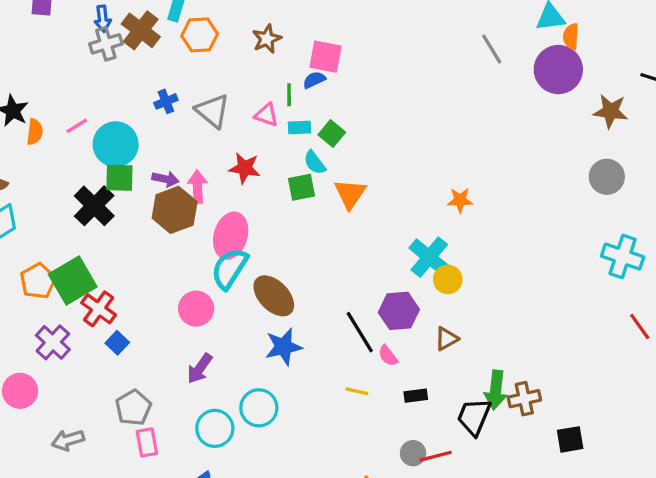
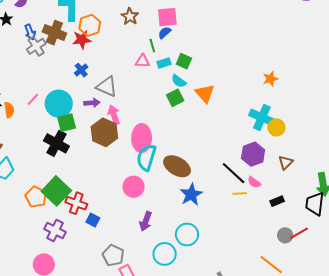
gray triangle: (213, 111) -> (107, 87), moved
red star: (245, 168) -> (82, 40), moved
purple arrow: (165, 179) -> (92, 103), moved
yellow line: (357, 391) -> (240, 193), moved

